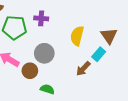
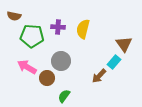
yellow semicircle: (77, 36) -> (83, 29), moved
green semicircle: (47, 89) -> (64, 96), turned -72

